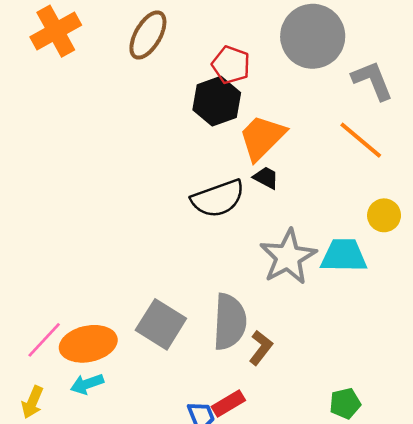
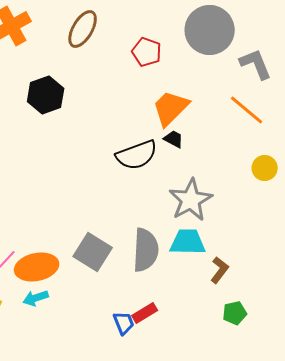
black hexagon: (217, 101) -> (46, 95), moved
cyan trapezoid: (344, 256) -> (188, 242), moved
brown L-shape: (261, 348) -> (220, 270), moved

